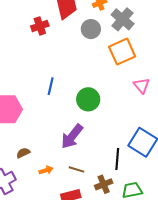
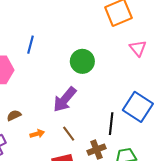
blue line: (51, 86) -> (31, 45), moved
brown line: (76, 169) -> (69, 134), turned 35

